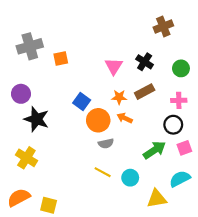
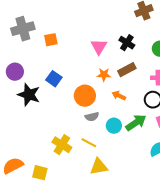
blue square: (82, 102) -> (54, 79), moved
orange arrow: (125, 118) -> (119, 96), moved
yellow cross: (26, 158) -> (62, 145), moved
cyan circle: (130, 178) -> (114, 126), moved
yellow triangle: (157, 199) -> (99, 167), moved

